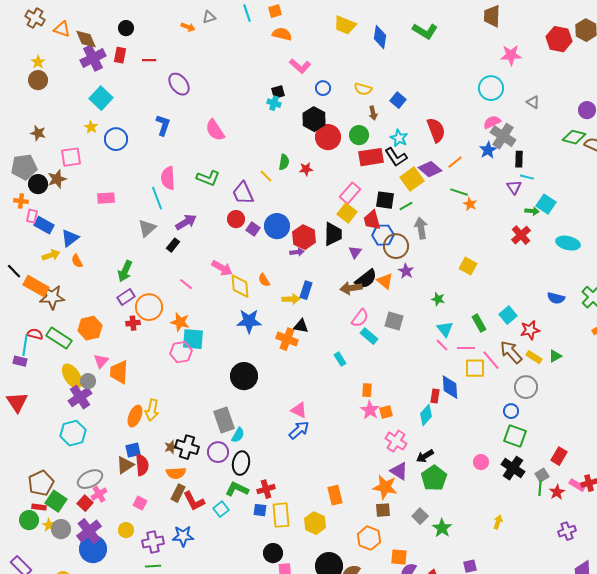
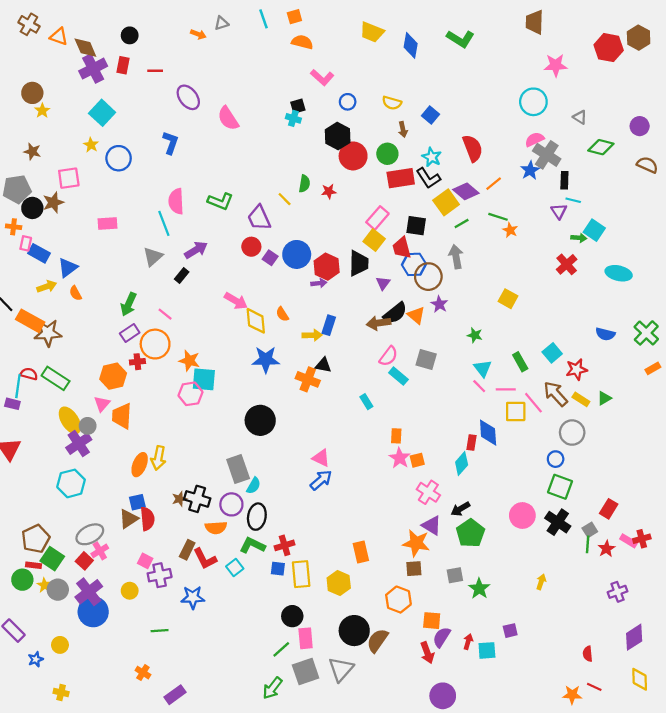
yellow star: (38, 62) -> (42, 111), moved
pink semicircle: (215, 130) -> (228, 118), moved
green diamond: (574, 137) -> (601, 147), moved
green line: (406, 206) -> (462, 223), moved
pink line: (186, 284) -> (165, 314), moved
orange hexagon: (90, 328) -> (113, 376), moved
pink circle: (481, 462) -> (522, 515), size x1.5
orange semicircle: (176, 473) -> (216, 528), moved
gray square: (420, 516) -> (455, 575), turned 35
purple cross: (153, 542) -> (160, 575), moved

